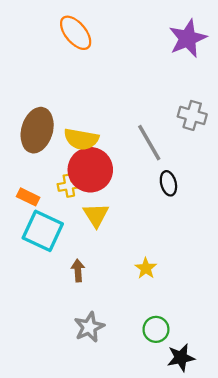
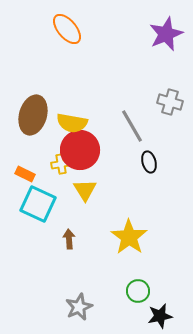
yellow star: (146, 268) -> (129, 237), size x1.8
gray star: (89, 327) -> (79, 307), moved

